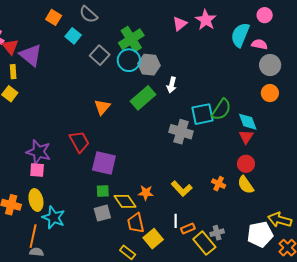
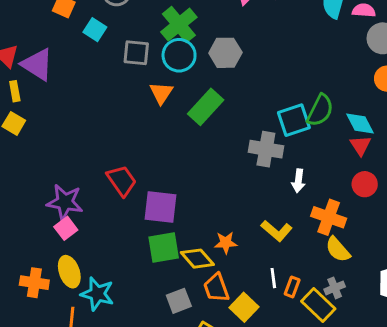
gray square: (100, 55) -> (136, 53), turned -30
gray hexagon: (149, 65) -> (225, 53), moved
white arrow: (172, 85) -> (298, 181), moved
orange triangle: (102, 107) -> (161, 93), moved
pink square: (37, 170) -> (66, 228), turned -35
orange cross: (219, 184) -> (329, 217), size x1.6
yellow semicircle: (246, 185) -> (338, 250), moved
green square: (103, 191) -> (164, 247), size x1.6
gray square: (102, 213) -> (179, 301), moved
orange rectangle: (188, 229) -> (292, 287), turned -40

